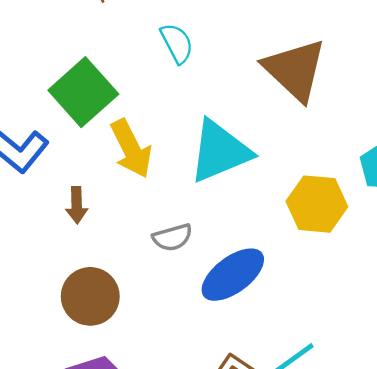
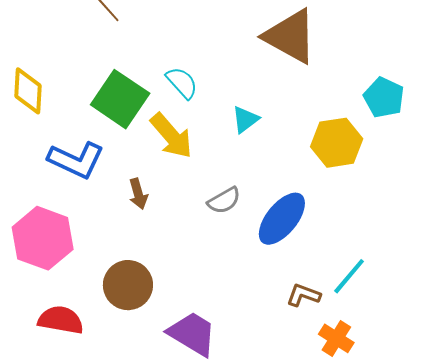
cyan semicircle: (177, 43) -> (182, 83), moved
cyan triangle: (220, 151) -> (245, 119), size x0.5
brown circle: (90, 296) -> (128, 285), moved

